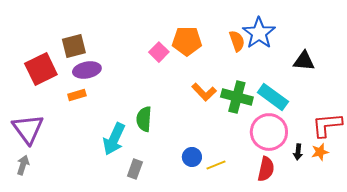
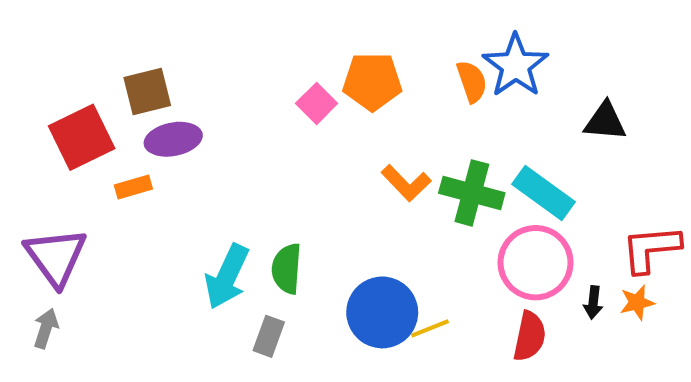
orange rectangle: (77, 95) -> (133, 187), moved
green semicircle: (144, 119) -> (287, 269), moved
blue circle: (192, 157) -> (382, 312), size x1.8

